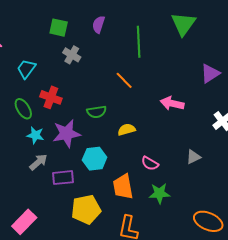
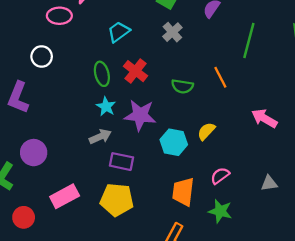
green semicircle: (97, 112) -> (182, 86), moved
yellow semicircle: (127, 130) -> (206, 131), turned -48
cyan hexagon: (95, 159) -> (174, 142), moved
pink semicircle: (150, 163) -> (220, 176), turned 96
yellow pentagon: (86, 209) -> (117, 200), moved

